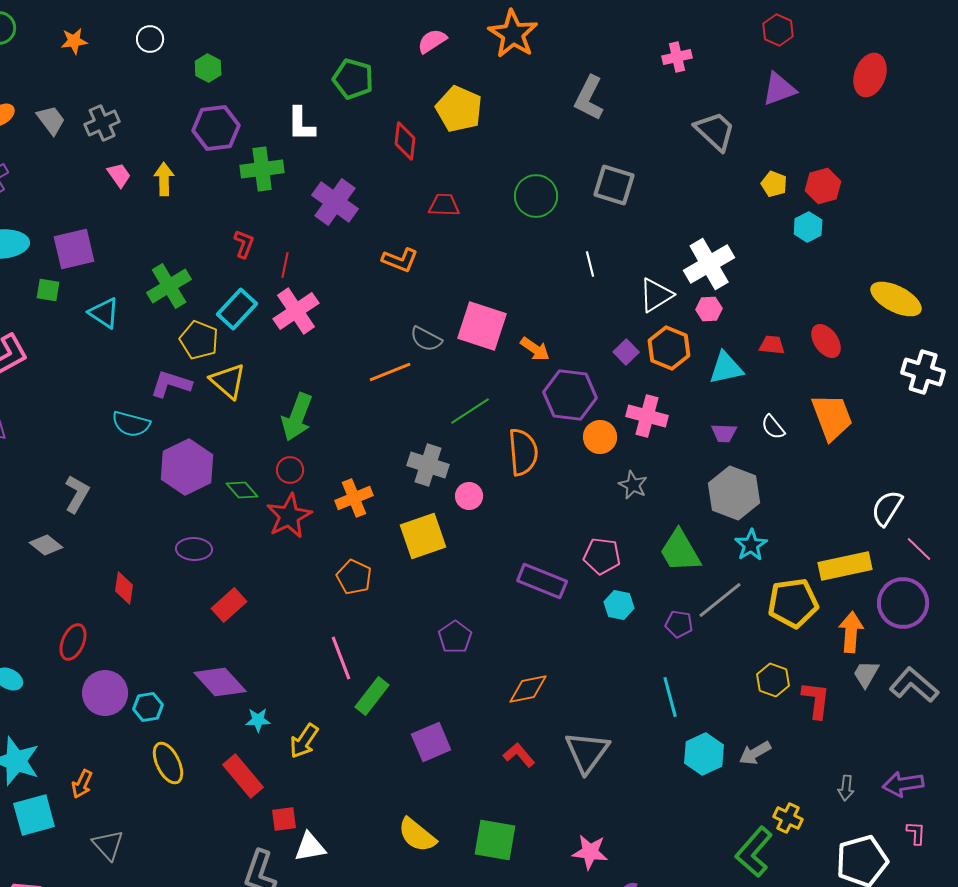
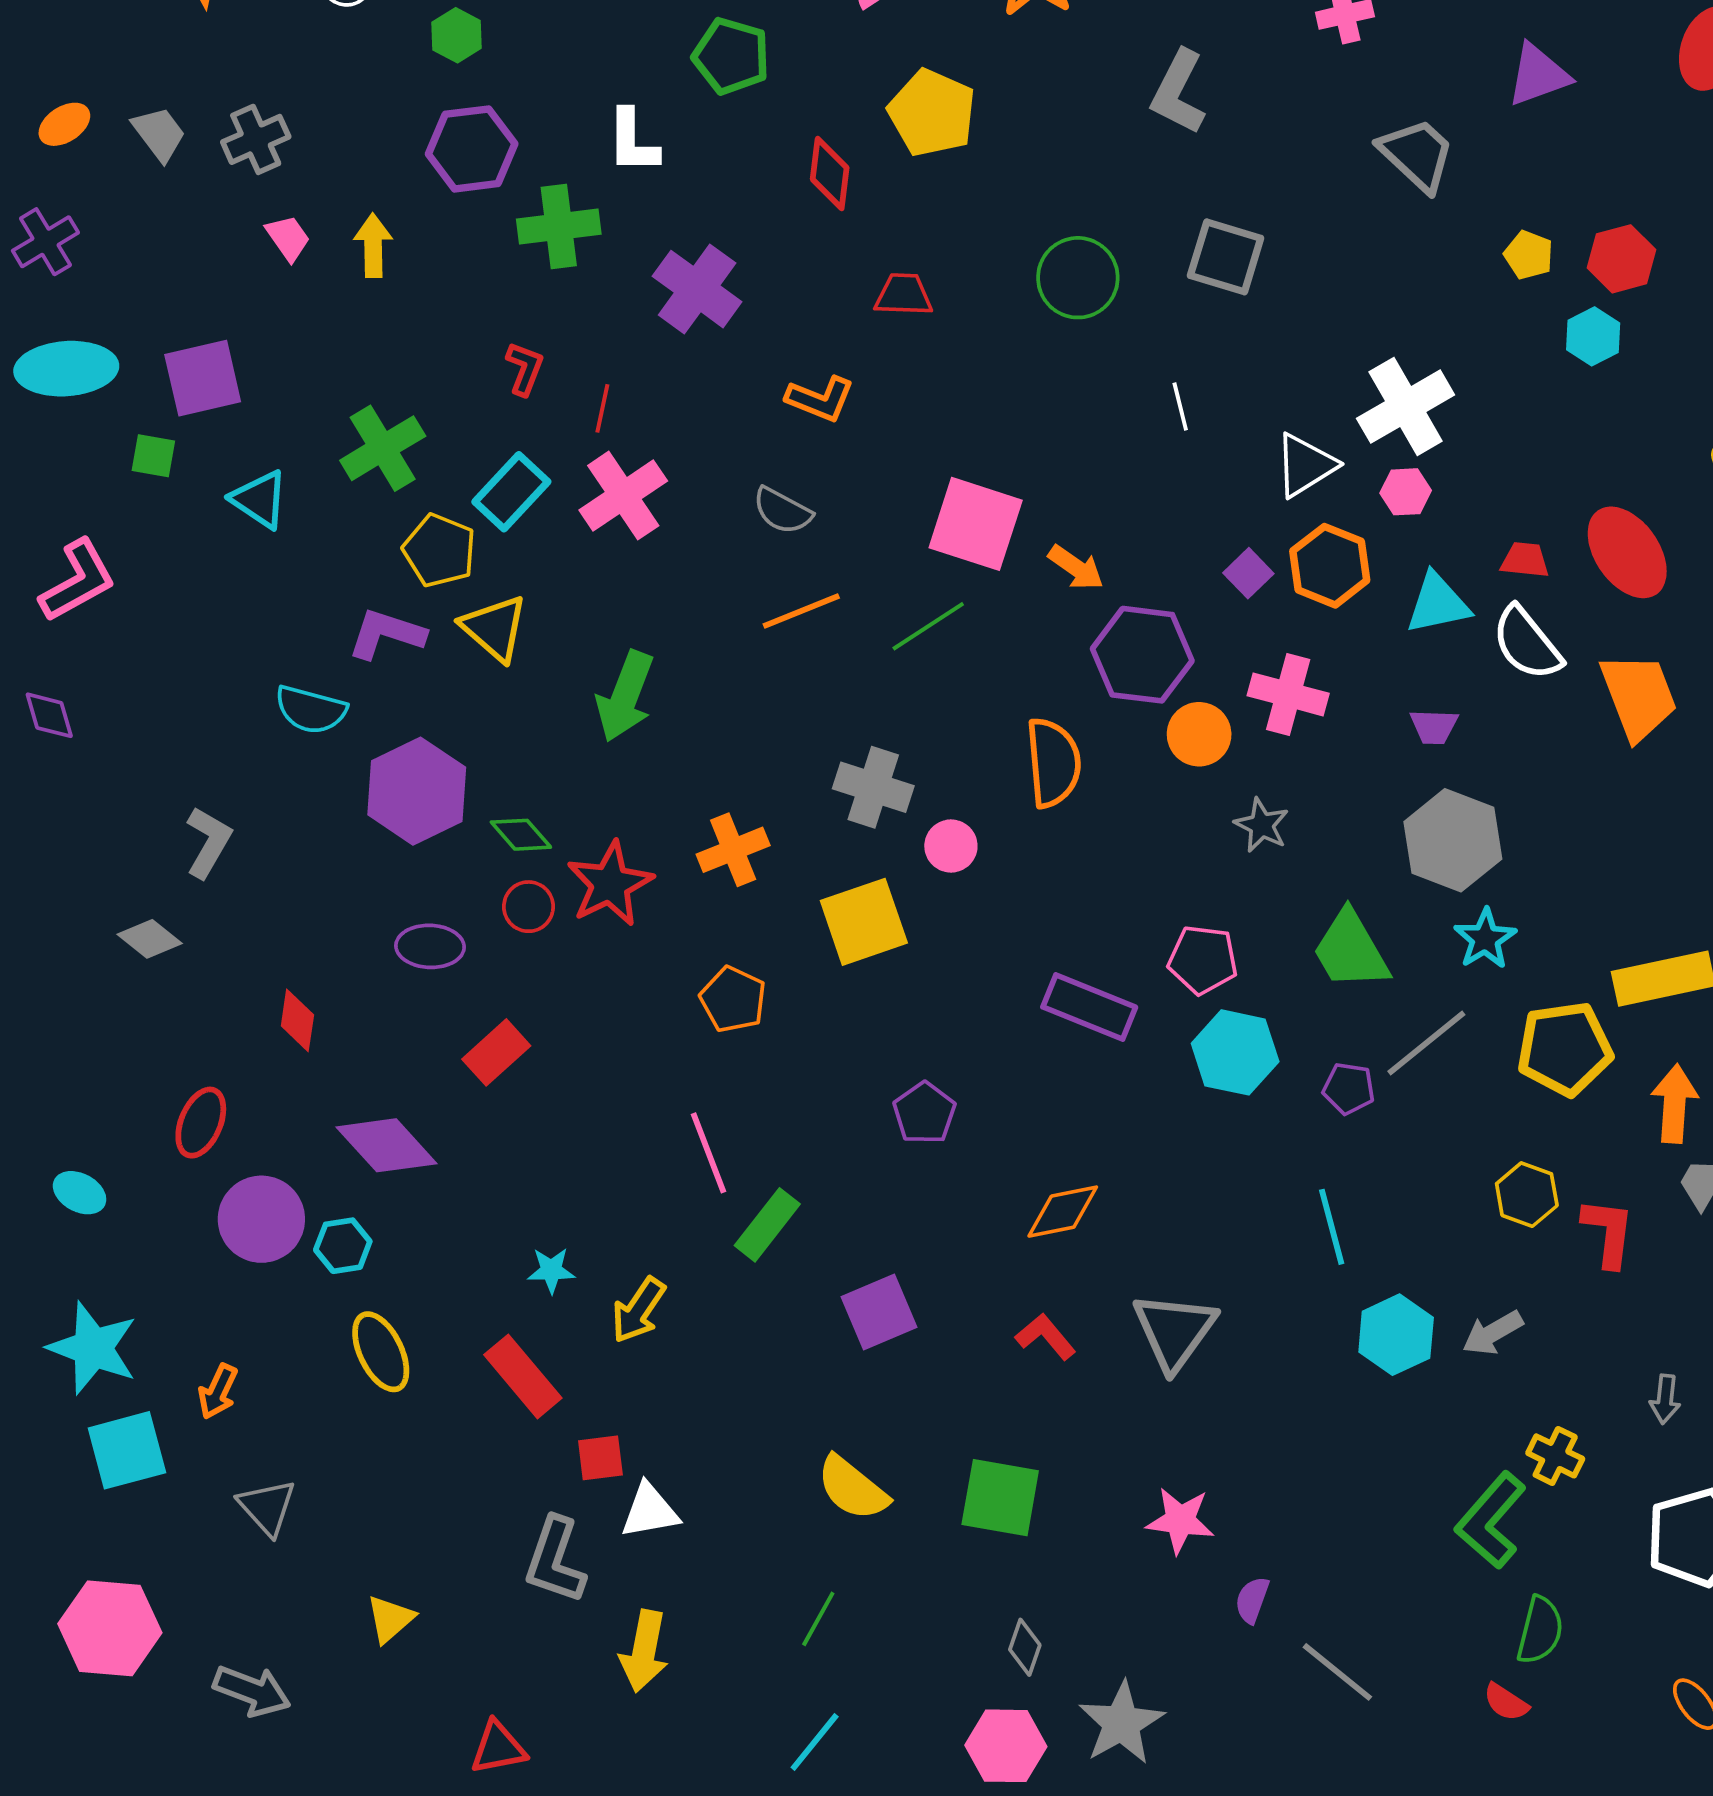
gray semicircle: (426, 339) -> (782, 511), moved
red ellipse: (826, 341) -> (1627, 552), size x1.4
green line: (470, 411) -> (928, 626), moved
white semicircle: (773, 427) -> (1527, 643), moved, size x1.6
red circle: (290, 470) -> (529, 907), moved
cyan hexagon: (619, 605) -> (1235, 1052), size x1.5
purple diamond: (220, 682) -> (386, 1145), moved

